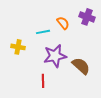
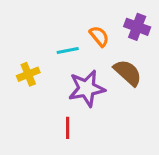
yellow cross: (18, 47) -> (28, 74), turned -32
brown semicircle: (81, 66) -> (128, 73), moved

